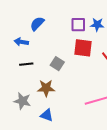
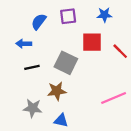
purple square: (78, 25) -> (68, 16), moved
gray square: (57, 64) -> (66, 63), size x1.5

